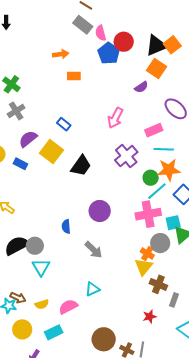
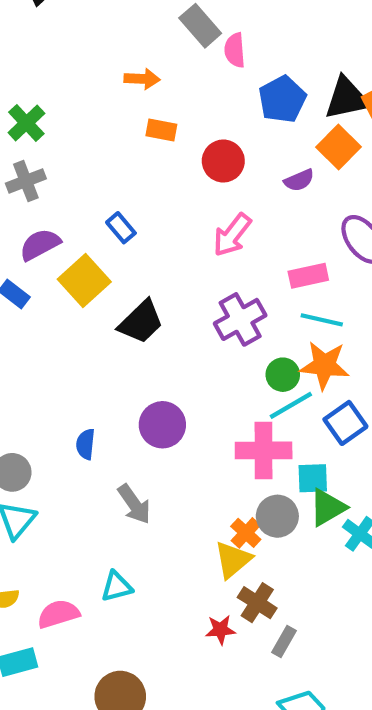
red circle: (124, 42) -> (223, 161), moved
blue pentagon: (109, 53) -> (282, 99), moved
red star: (150, 317) -> (220, 630), moved

